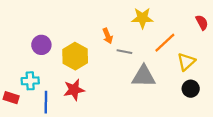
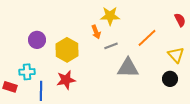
yellow star: (142, 18) -> (110, 16), moved
gray line: (124, 52) -> (111, 46), turned -32
yellow triangle: (186, 62) -> (176, 55), moved, turned -30

